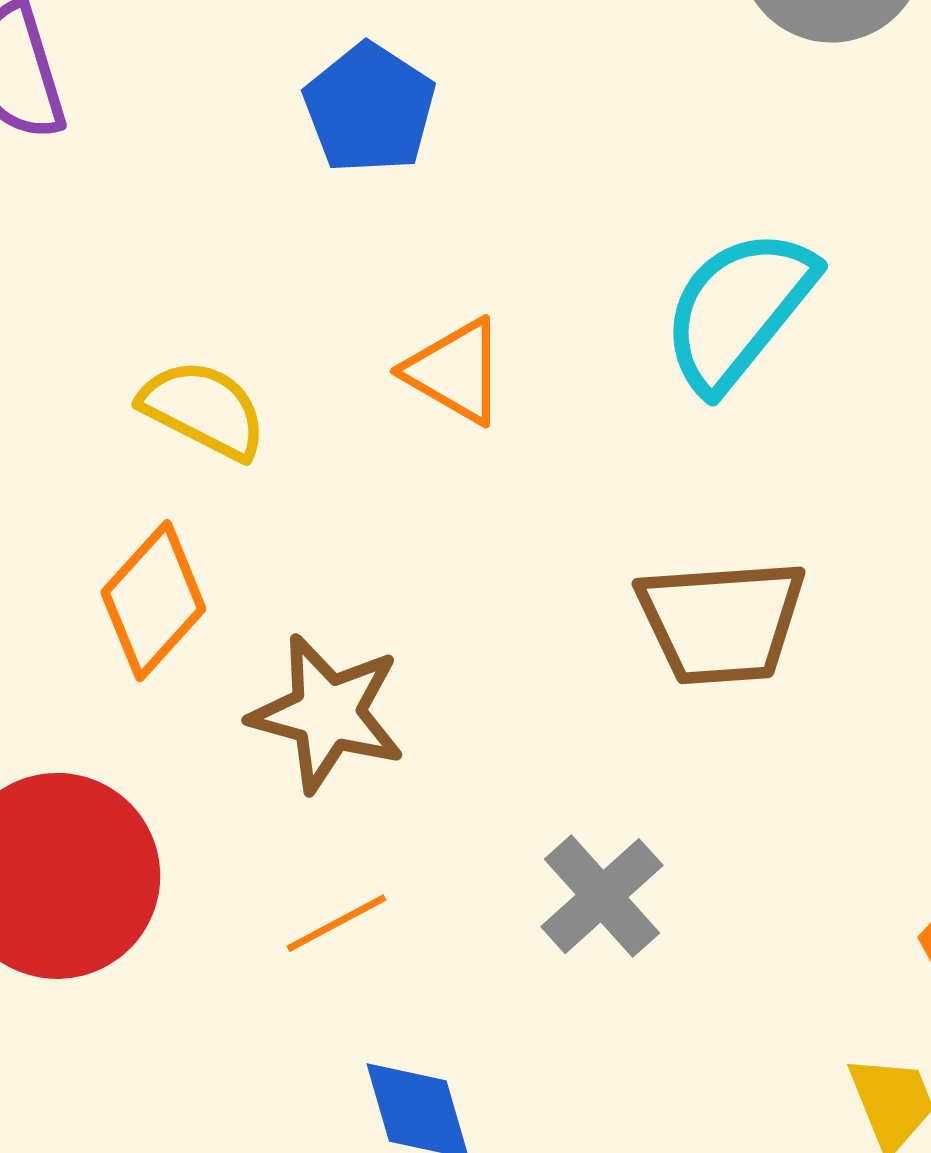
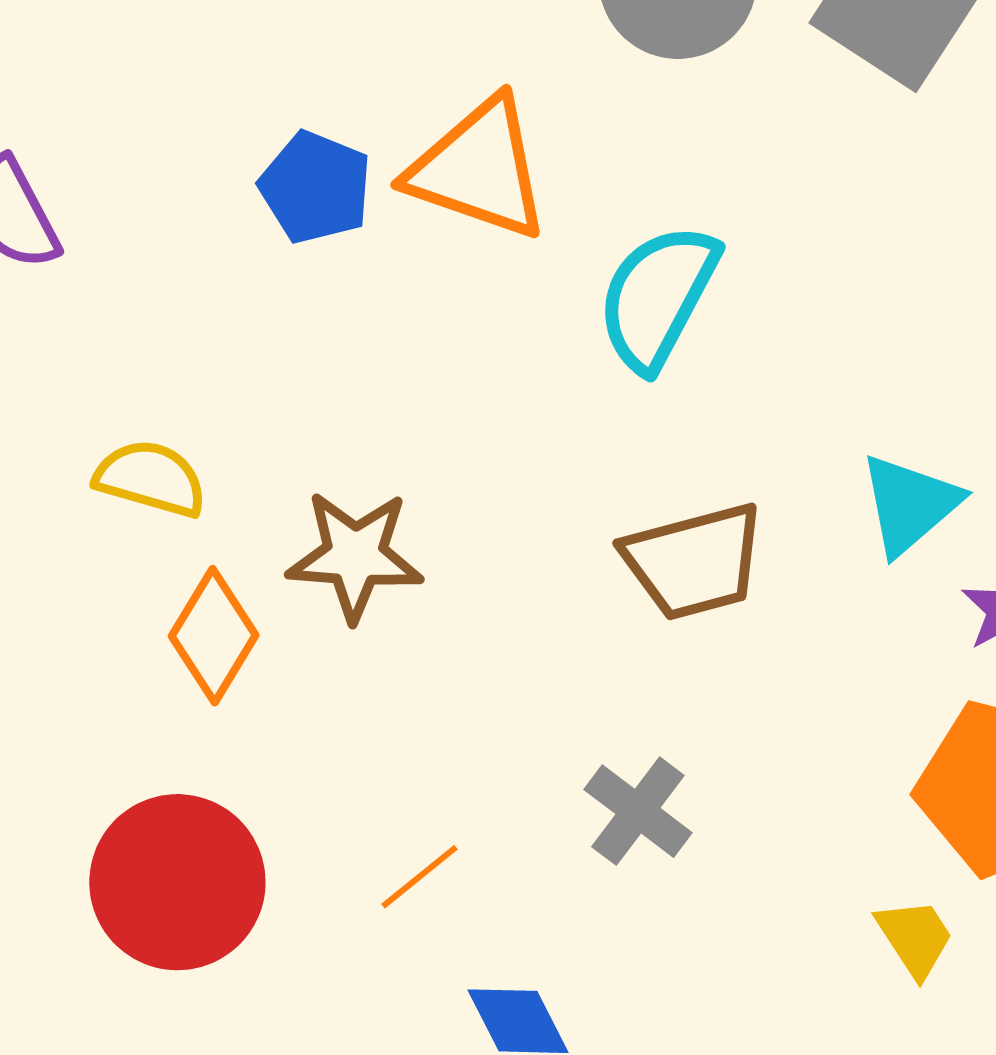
orange triangle: (455, 371) -> (479, 169), moved, size x1.6
yellow semicircle: (203, 409) -> (151, 478), moved
brown star: (327, 713) -> (355, 556), moved

